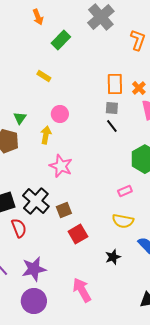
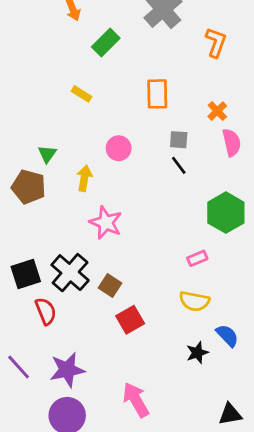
orange rectangle: (115, 84) -> (157, 94), moved
pink circle: (60, 114) -> (119, 148), moved
brown square: (64, 210) -> (110, 285), turned -35
black star: (113, 257) -> (197, 353), moved

